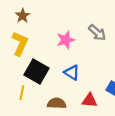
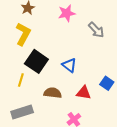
pink star: (66, 40) -> (67, 13), moved

